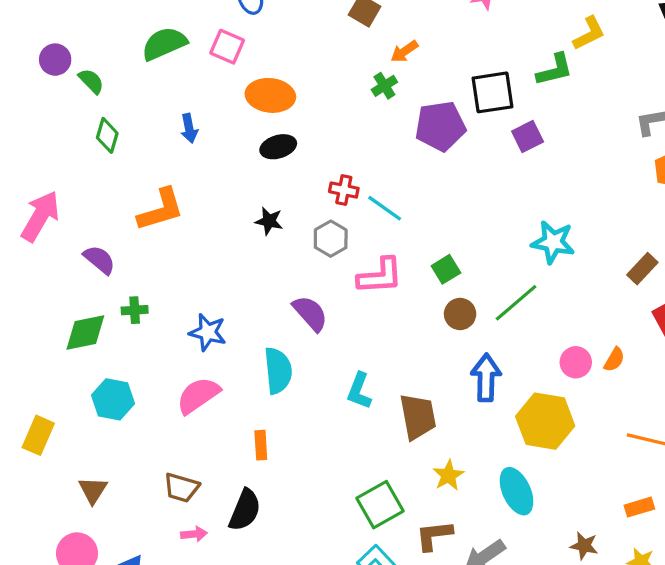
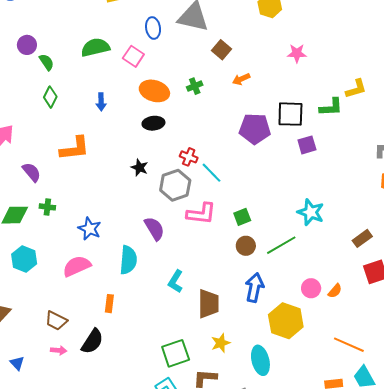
green cross: (384, 86) -> (195, 86), moved
gray hexagon: (331, 239) -> (175, 185), size x1.4

